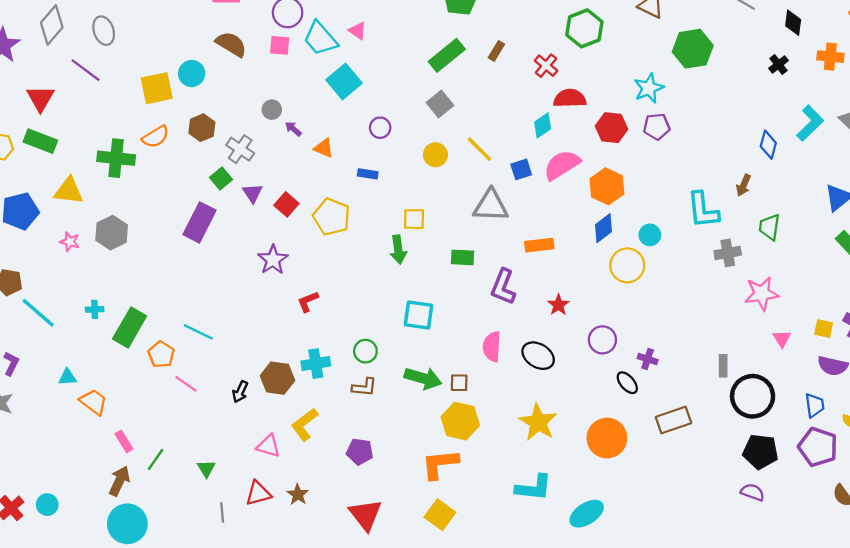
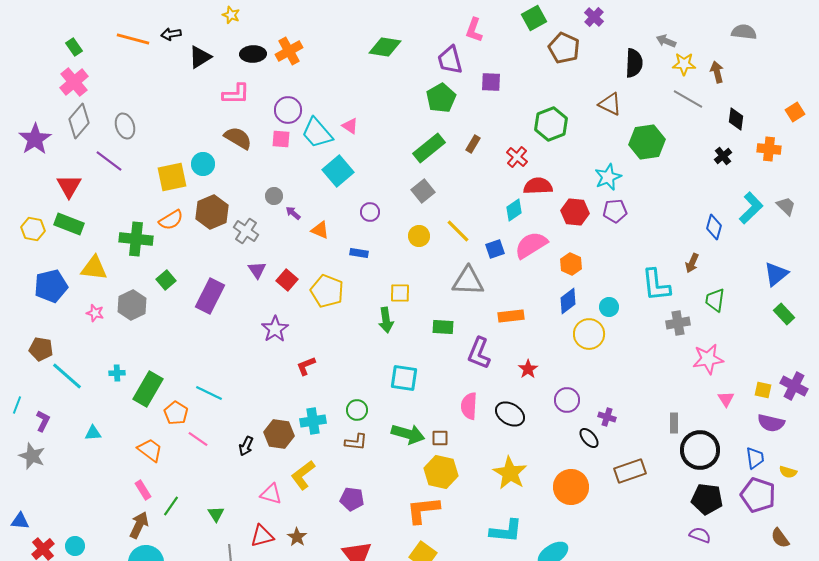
brown hexagon: (202, 128) -> (212, 212), size x1.4
green square: (221, 178) -> (166, 280), moved
orange hexagon: (607, 186) -> (571, 264), size x0.7
orange trapezoid: (93, 402) -> (150, 450), moved

